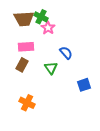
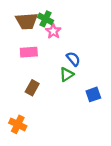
brown rectangle: (22, 65) -> (32, 88), moved
green triangle: (51, 68) -> (67, 74), moved, turned 32
orange cross: (27, 103) -> (18, 124), moved

